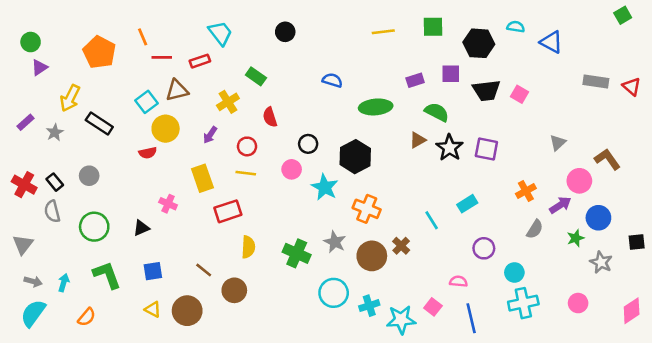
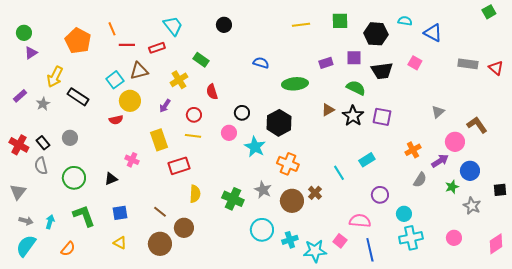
pink square: (520, 94) -> (415, 63), moved
green semicircle: (437, 112) -> (356, 88), moved
pink semicircle: (458, 281) -> (360, 221), size x1.5
brown circle: (187, 311) -> (160, 244), moved

